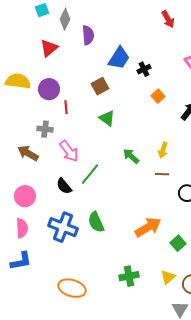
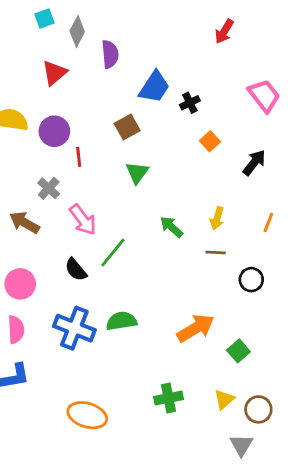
red arrow: (168, 19) -> (224, 31), turned 60
green triangle: (107, 118) -> (137, 173), turned 30
gray cross: (45, 129) -> (49, 188), turned 35
green semicircle: (96, 222) -> (121, 321), turned 105

